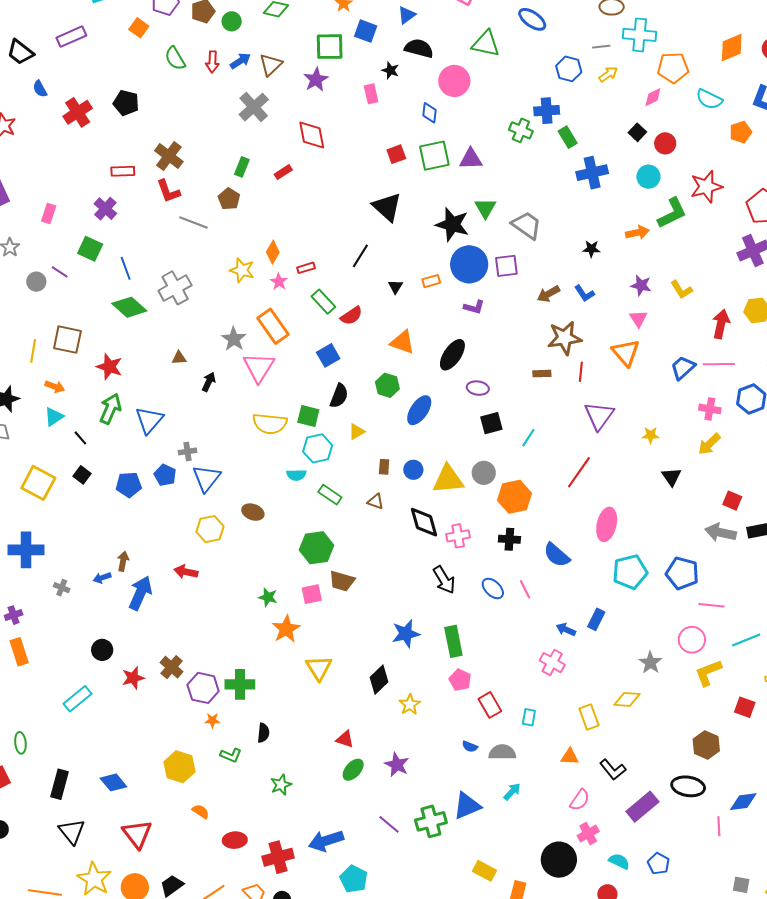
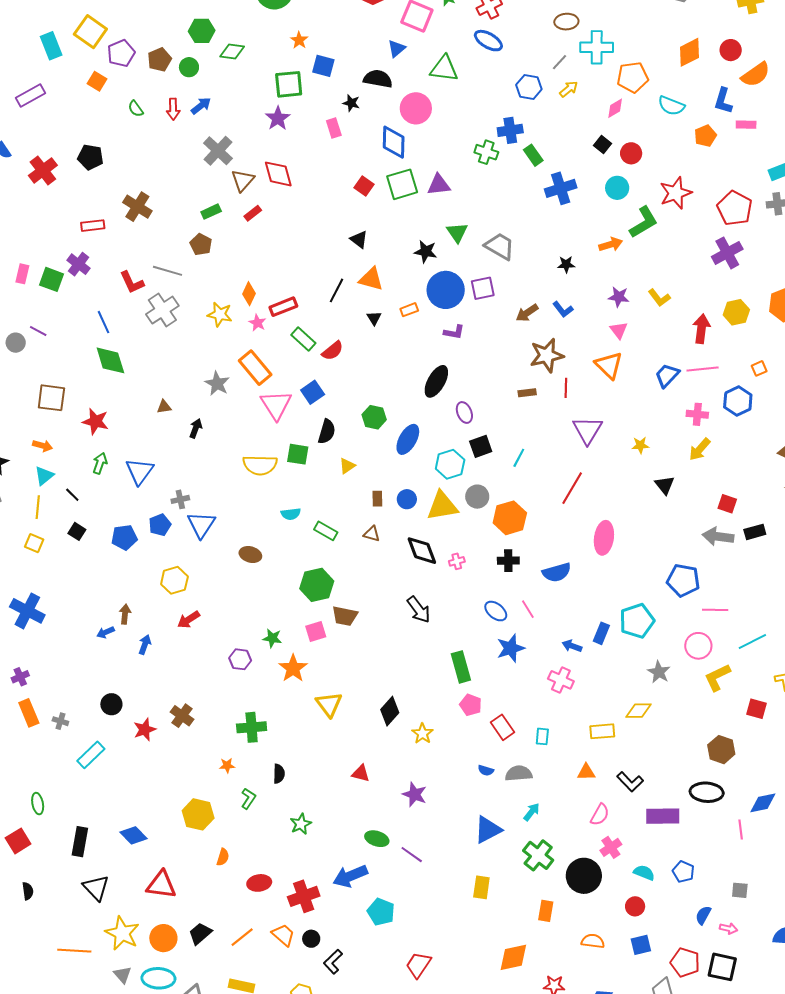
blue triangle: (407, 15) -> (397, 49), moved
gray line: (601, 47) -> (559, 62), turned -36
green semicircle: (175, 58) -> (136, 109), size x0.7
brown triangle: (271, 65) -> (243, 180), moved
blue diamond: (429, 113) -> (394, 142), size x1.6
red square: (396, 154) -> (364, 186), turned -30
green rectangle: (242, 167) -> (211, 212), turned 48
red L-shape: (168, 191) -> (132, 282), moved
black triangle: (387, 207) -> (359, 239), size x0.6
black star: (452, 224) -> (426, 252), size x0.7
green square: (90, 249) -> (52, 279), moved
red rectangle: (306, 268) -> (283, 307), size x1.5
gray cross: (175, 288) -> (162, 310), moved
green diamond: (129, 307) -> (110, 360), turned 36
orange triangle: (402, 342) -> (371, 279), moved
yellow line: (33, 351) -> (38, 507), moved
pink triangle: (259, 367) -> (276, 405), moved
purple ellipse: (478, 388) -> (464, 413), turned 65
green arrow: (110, 409) -> (100, 463), size x0.7
cyan hexagon: (318, 448) -> (450, 464), moved
blue pentagon: (165, 475) -> (160, 525), turned 30
yellow square: (38, 483) -> (34, 543), size x0.6
yellow hexagon: (210, 529) -> (174, 580), moved
pink cross: (458, 536) -> (457, 561), size x0.7
blue cross: (26, 550) -> (27, 611), turned 32
blue semicircle: (557, 555) -> (557, 572), turned -52
red arrow: (186, 572) -> (189, 620), turned -40
cyan pentagon: (630, 572) -> (637, 621), moved
black arrow: (444, 580) -> (419, 610), moved
gray cross: (62, 588) -> (60, 721), moved
blue arrow: (140, 593) -> (145, 645), size x0.6
blue star: (406, 634) -> (511, 648), moved
purple hexagon: (203, 688) -> (240, 659), moved, size x0.7
yellow rectangle: (589, 717) -> (602, 731), turned -70
green L-shape: (231, 755) -> (248, 799), turned -75
green ellipse: (353, 770) -> (377, 839), moved, turned 70
purple rectangle: (642, 807) -> (663, 816), turned 44
orange semicircle: (201, 811) -> (223, 857), turned 78
green cross: (431, 821) -> (538, 855), moved, turned -32
red triangle: (137, 834) -> (161, 885), turned -40
yellow rectangle: (485, 871) -> (481, 887), moved, turned 75
gray square: (741, 885) -> (740, 890), moved

